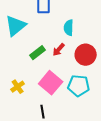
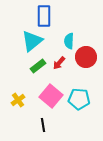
cyan triangle: (16, 26) -> (32, 41), moved
red circle: (86, 55) -> (86, 57), moved

